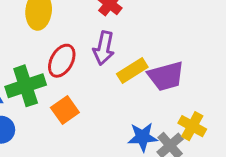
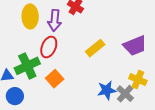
purple arrow: (104, 48) -> (55, 20), moved
purple trapezoid: (166, 76) -> (135, 46), moved

